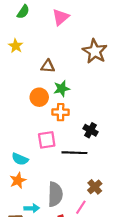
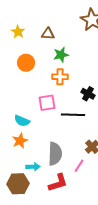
yellow star: (16, 46) -> (18, 32), moved
orange circle: (39, 97) -> (26, 63), moved

